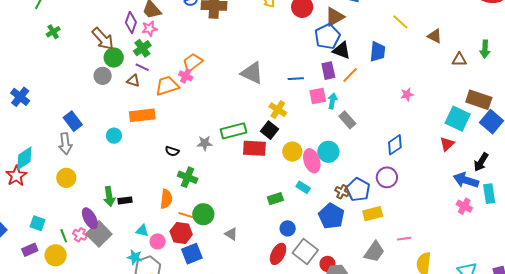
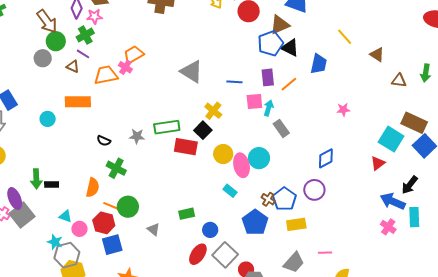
black triangle: (342, 50) -> (290, 48), moved
green rectangle: (275, 199) -> (187, 214), moved

